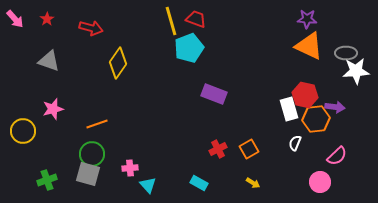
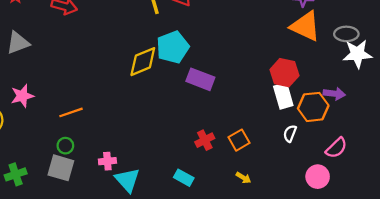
cyan pentagon: (189, 48) -> (173, 47), moved
gray triangle: (49, 61) -> (18, 43), turned -40
yellow diamond: (118, 63) -> (143, 62), moved, turned 32
red hexagon: (305, 95) -> (284, 73), moved
green circle: (92, 154) -> (65, 146), size x0.6
cyan triangle: (148, 185) -> (127, 180), size x1.4

